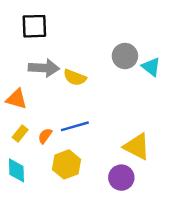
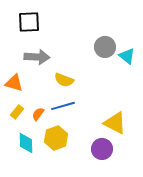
yellow semicircle: (75, 77) -> (64, 80), moved
cyan diamond: (16, 170) -> (26, 143), moved

